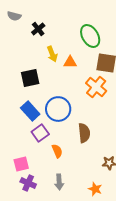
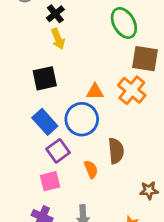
yellow arrow: (52, 54) -> (58, 39), moved
orange triangle: (70, 62) -> (95, 92), moved
orange semicircle: (57, 151) -> (91, 169), moved
pink square: (21, 164) -> (50, 181), moved

